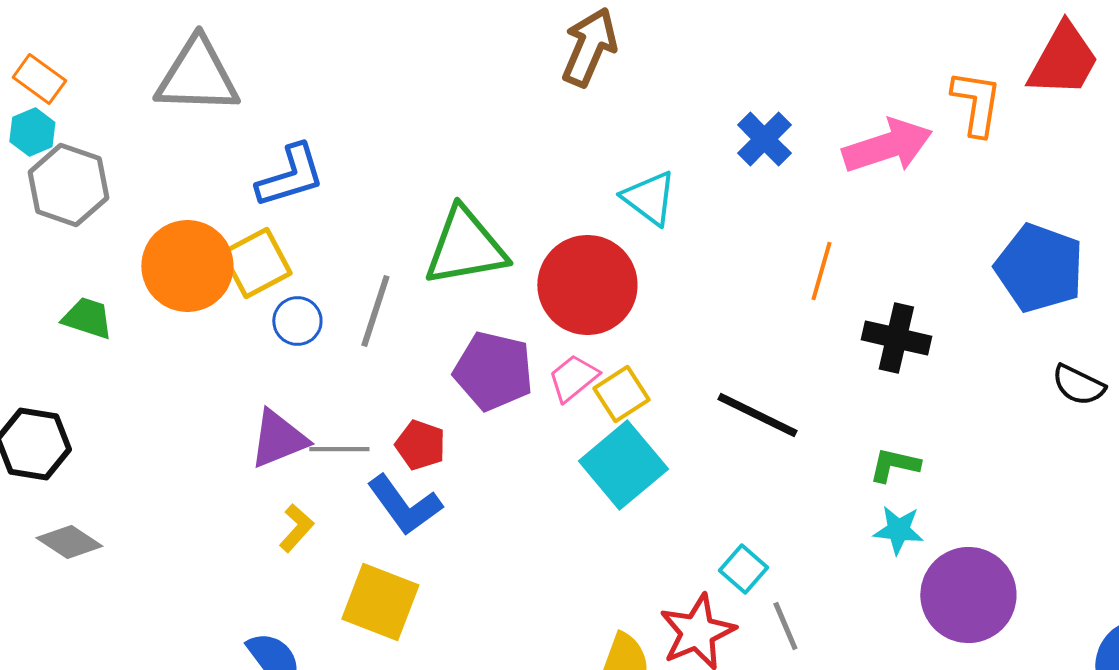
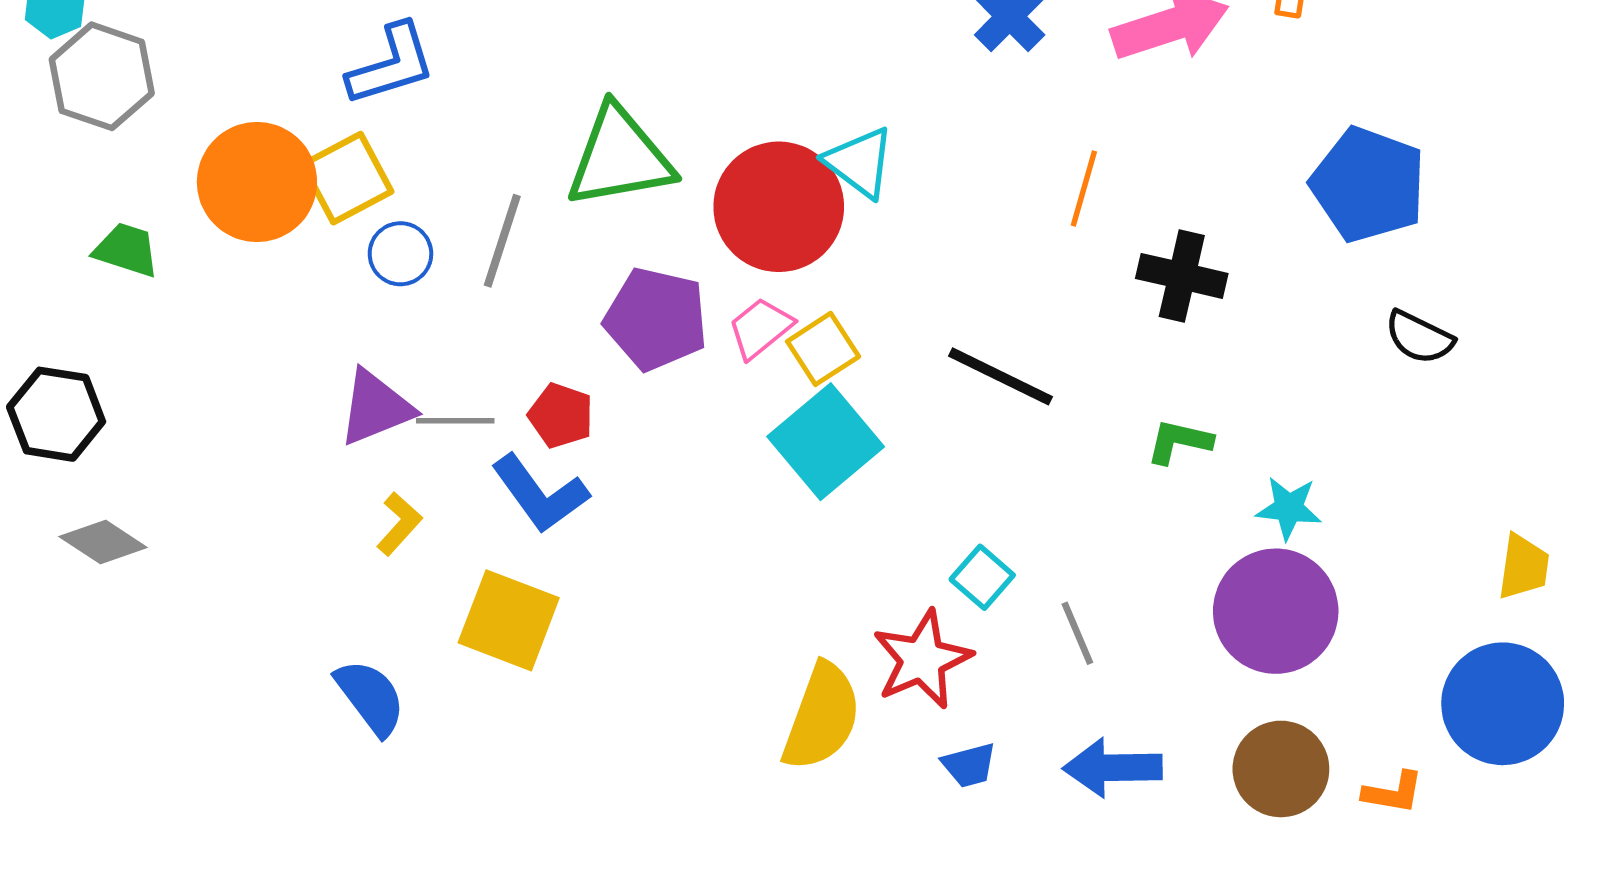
cyan triangle: (649, 198) -> (860, 162), moved
cyan star: (898, 530) -> (1289, 508), moved
gray line: (785, 626) -> (1077, 633), moved

